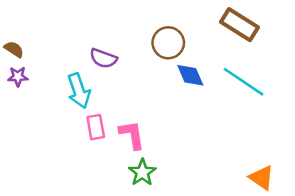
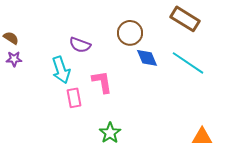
pink L-shape: (132, 135) -> (102, 82), moved
orange triangle: (262, 178) -> (202, 137), turned -35

